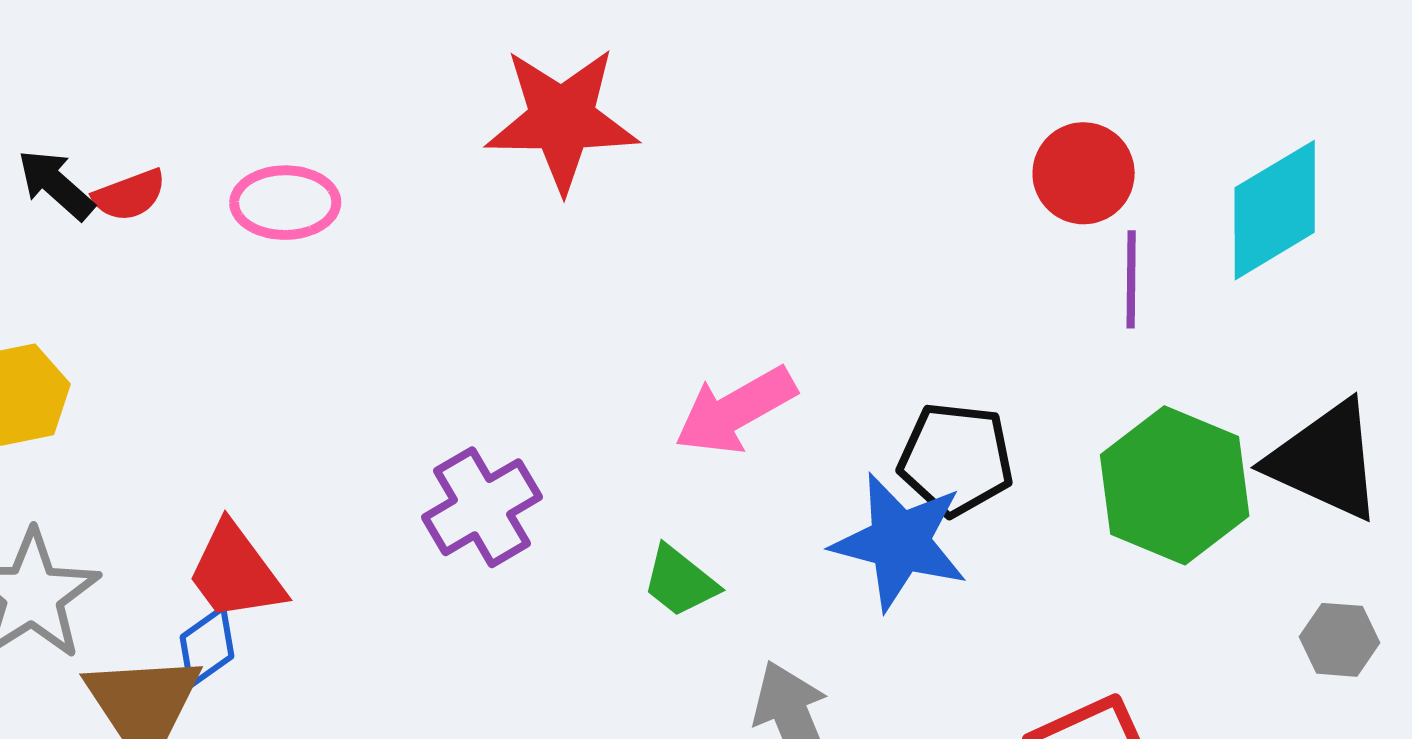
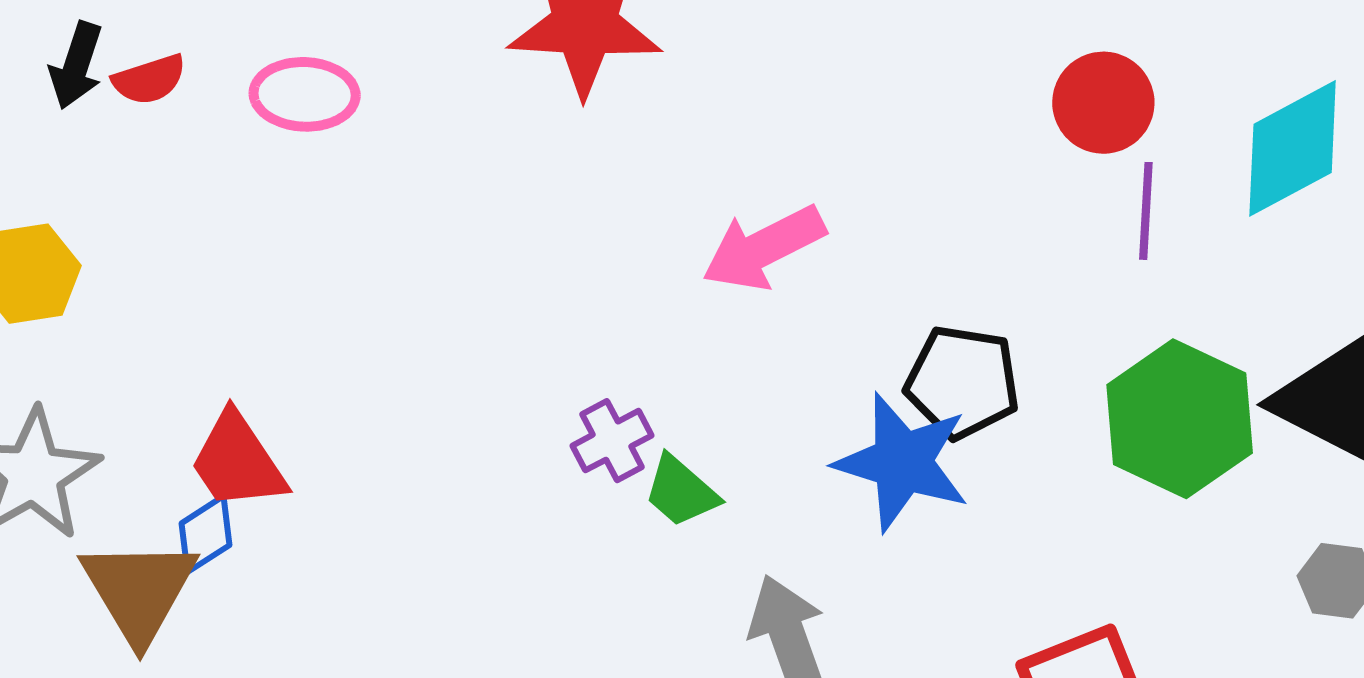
black arrow: (56, 185) -> (76, 66), turned -116
pink arrow: (735, 410) -> (764, 248), moved
purple cross: (482, 507) -> (612, 441), moved, size x0.7

